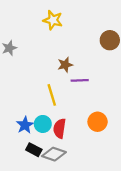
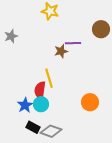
purple line: (80, 80) -> (73, 43), moved
red semicircle: (60, 128) -> (40, 90), moved

